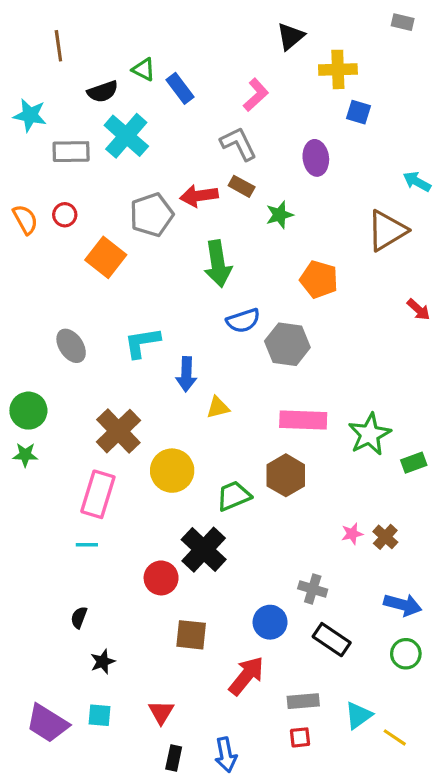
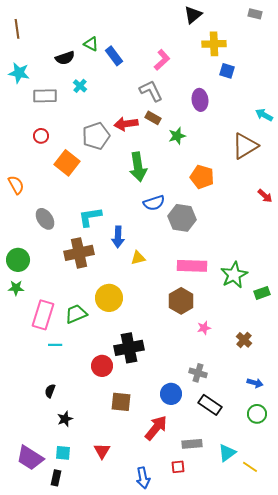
black triangle: (291, 36) -> (193, 15), moved
brown line: (58, 46) -> (17, 29), moved
cyan cross: (126, 136) -> (80, 86), size x0.5
orange semicircle: (25, 219) -> (16, 185), moved
brown cross: (118, 431) -> (79, 253), moved, turned 32
pink rectangle: (98, 494) -> (43, 315), moved
green trapezoid: (234, 496) -> (76, 314), moved
pink star: (352, 534) -> (204, 328), moved
black cross: (204, 550) -> (129, 348), turned 36
blue arrow: (403, 605) -> (255, 383), size x0.7
red square: (300, 737) -> (178, 467), moved
black rectangle: (174, 758) -> (56, 478), moved

